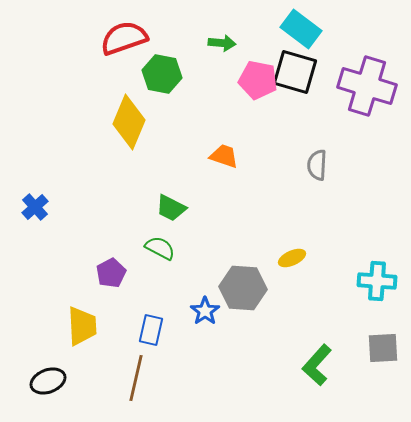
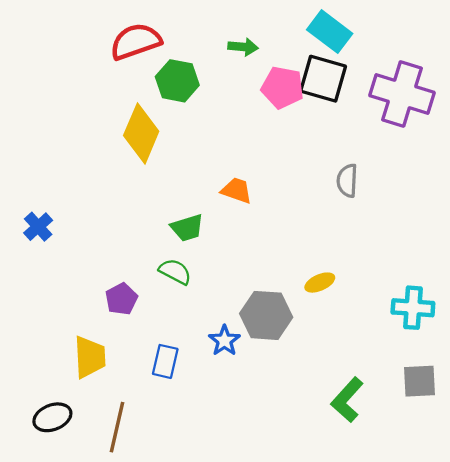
orange trapezoid: (224, 156) -> (237, 190), moved
green trapezoid: (171, 208) -> (187, 228), turned -44
brown line: (136, 378) -> (117, 427), moved

